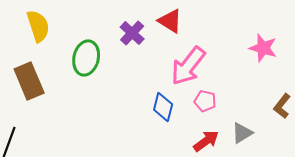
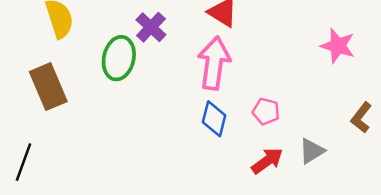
purple cross: (132, 33) -> (151, 27), moved
pink arrow: (188, 66) -> (214, 63), moved, turned 150

